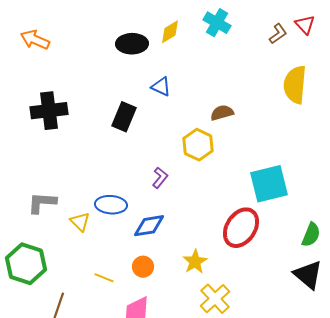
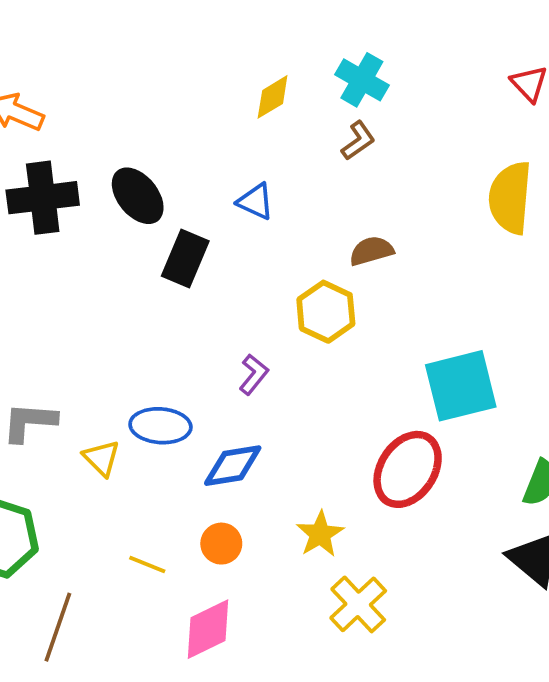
brown L-shape: (278, 34) -> (358, 141), moved
black ellipse: (132, 44) -> (138, 196), moved, turned 52
black cross: (49, 111) -> (43, 198), moved

